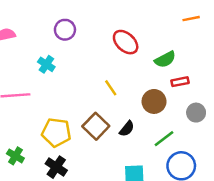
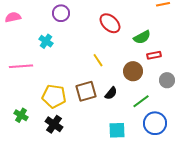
brown square: (96, 126) -> (86, 91), turned 30

